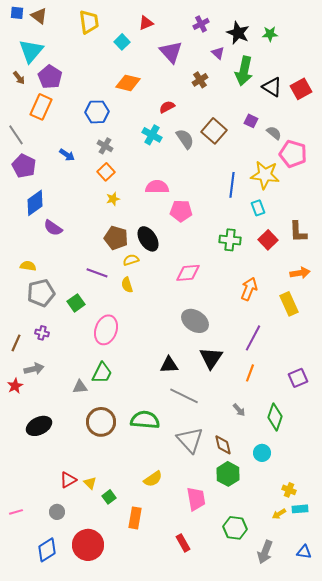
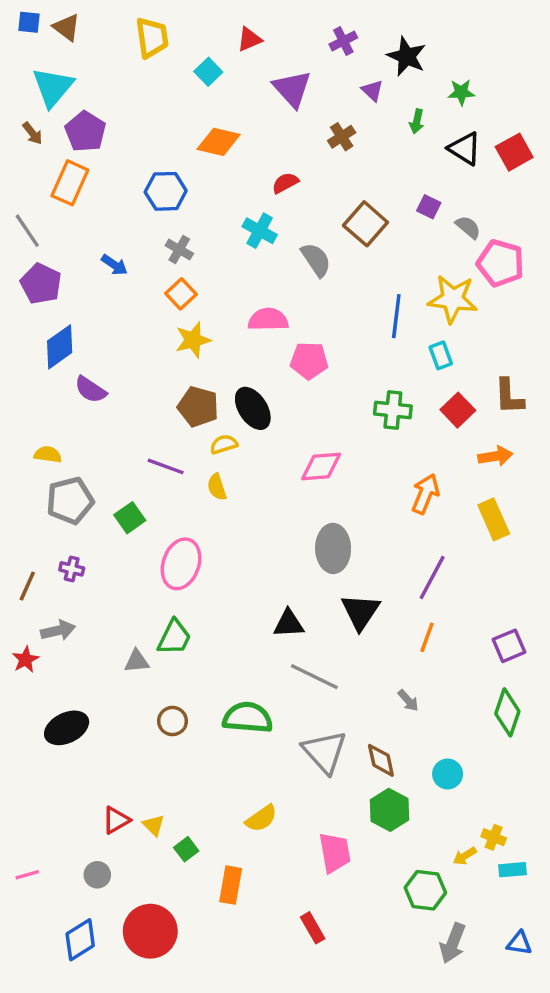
green star: (270, 34) -> (461, 92), moved
green arrow: (244, 71) -> (417, 121), size x0.5
gray semicircle: (185, 139) -> (316, 260), moved
yellow star: (113, 199) -> (193, 340), size x1.5
orange arrow: (300, 273) -> (495, 456), moved
gray ellipse: (195, 321) -> (333, 548), turned 56
green diamond: (275, 417) -> (507, 712), moved
brown circle: (101, 422) -> (172, 721), size x0.6
yellow arrow: (279, 514) -> (465, 856), moved
green hexagon: (235, 528) -> (425, 890), moved

